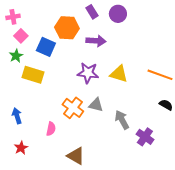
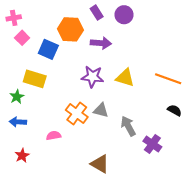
green star: (16, 56) -> (17, 97), moved
blue arrow: (17, 116) -> (18, 122), turned -70
pink semicircle: (51, 129) -> (54, 136), turned -112
brown triangle: (76, 156) -> (100, 164), moved

